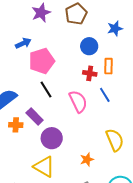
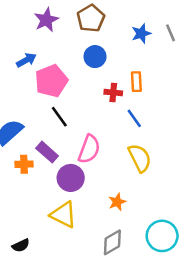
blue circle: (89, 46) -> (95, 57), moved
pink semicircle: (78, 101) -> (89, 149), moved, turned 50
yellow semicircle: (115, 140) -> (140, 158), moved

